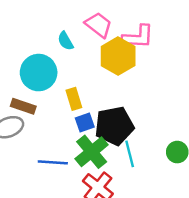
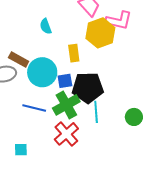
cyan semicircle: (66, 41) -> (46, 26), moved
cyan circle: (39, 73) -> (42, 72), moved
yellow rectangle: (74, 99) -> (74, 53), moved

